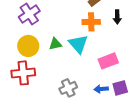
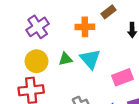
orange cross: (91, 22) -> (85, 27), moved

